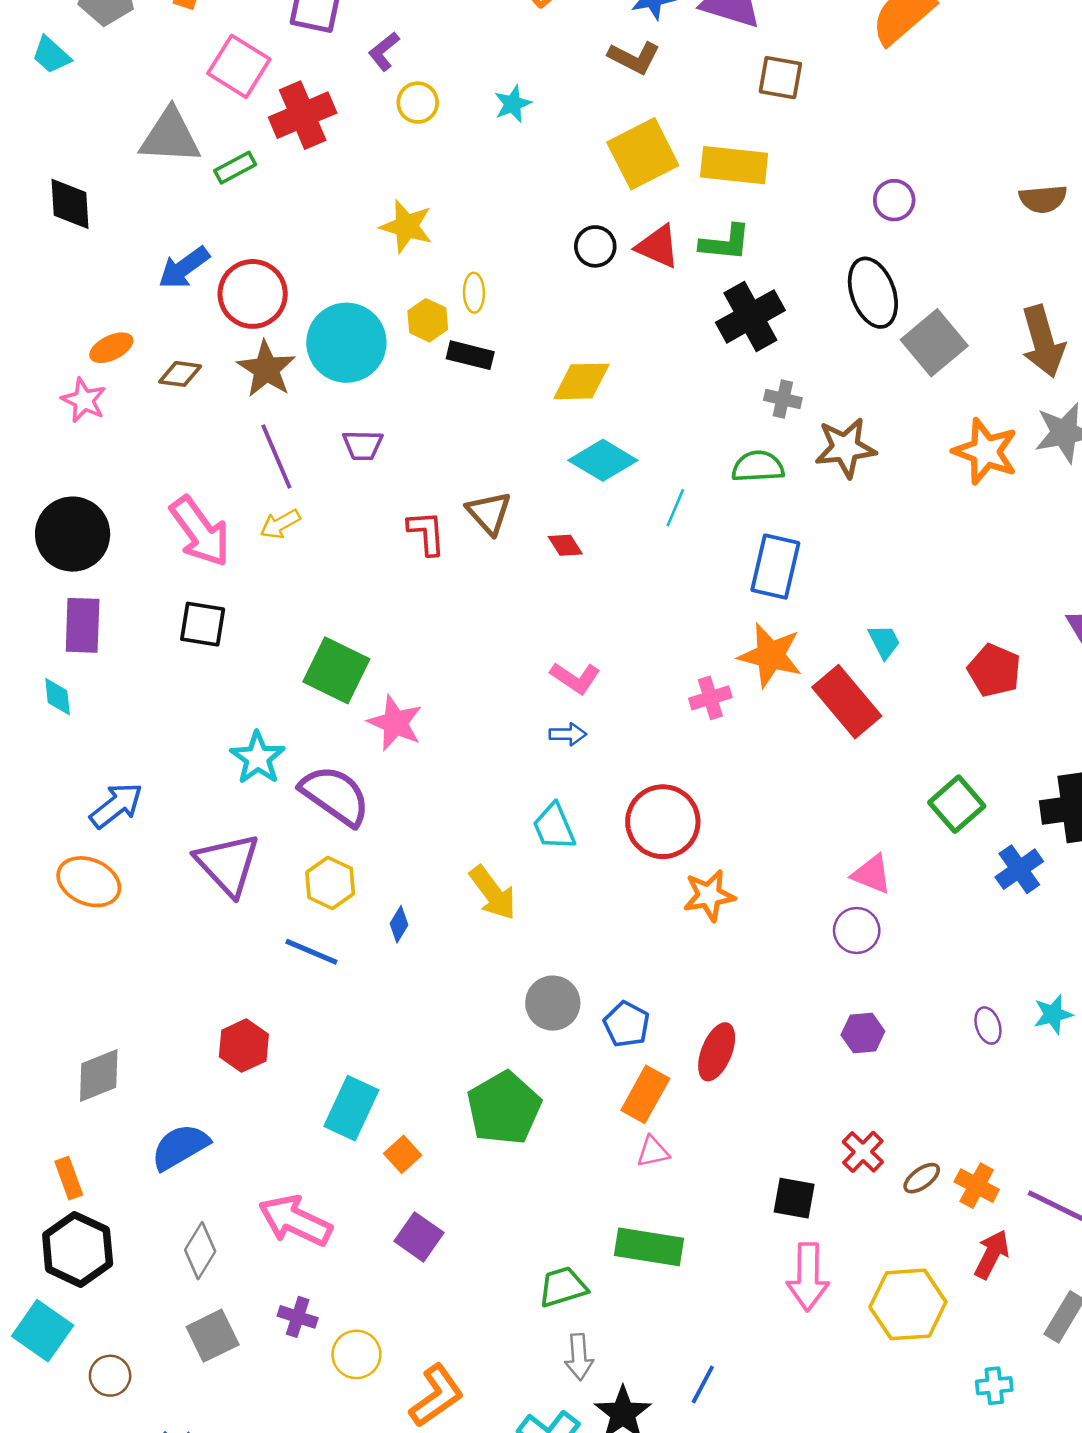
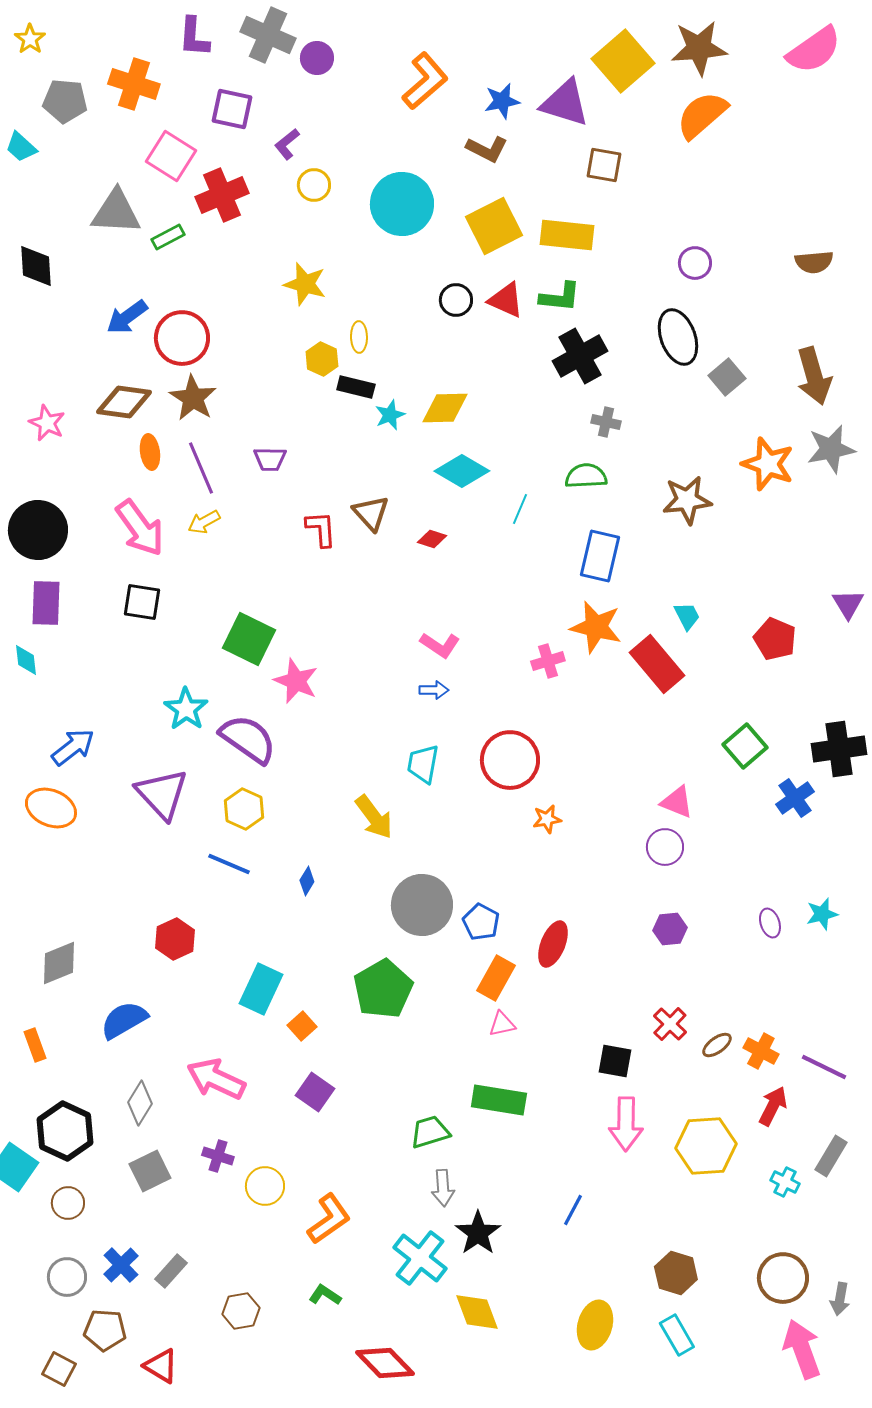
cyan star: (513, 104) -> (390, 415), moved
cyan circle: (346, 343) -> (402, 204), moved
gray square: (934, 343) -> (727, 377), size x0.7
orange ellipse: (111, 348) -> (150, 452), moved, turned -72
brown diamond: (180, 374) -> (124, 402), size x1.6
brown star: (845, 448) -> (687, 500), moved
red diamond: (565, 545) -> (432, 539), turned -40
cyan trapezoid: (554, 827) -> (423, 764), turned 33
orange star: (709, 895) -> (547, 819), size x0.7
blue diamond: (399, 924) -> (307, 881), moved
gray circle: (553, 1003) -> (422, 905), size x1.4
black hexagon: (78, 1249) -> (65, 1131), moved
blue line: (703, 1384) -> (573, 1210), moved
cyan cross: (994, 1386) -> (785, 1182), moved, turned 32

